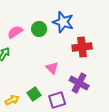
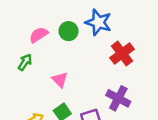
red cross: (82, 47) -> (122, 54), turned -30
pink triangle: (52, 68) -> (60, 80), moved

